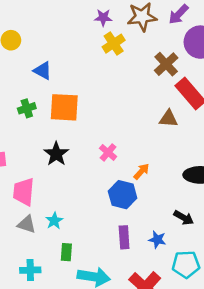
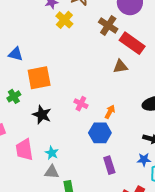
green cross: (27, 108) -> (14, 96), moved
cyan star: (54, 221) -> (52, 153), moved
gray triangle: (27, 224) -> (52, 172), moved
blue star: (157, 240) -> (144, 160), moved

